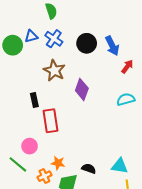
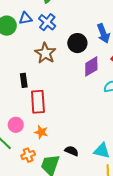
black circle: (87, 43) -> (77, 43), moved
purple diamond: (82, 89) -> (91, 66), moved, turned 35
orange star: (58, 163) -> (41, 132), moved

